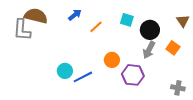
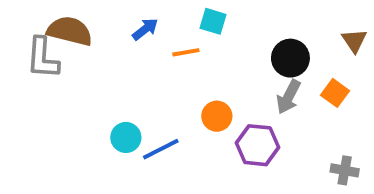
cyan square: (127, 20) -> (213, 21), moved
orange line: (96, 27) -> (186, 52), turned 32

